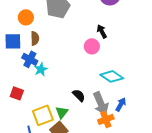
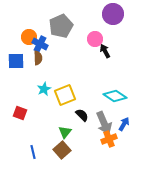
pink circle: (92, 46) -> (95, 39), moved
blue cross: (30, 59) -> (40, 44), moved
yellow square: (43, 115) -> (65, 95), moved

